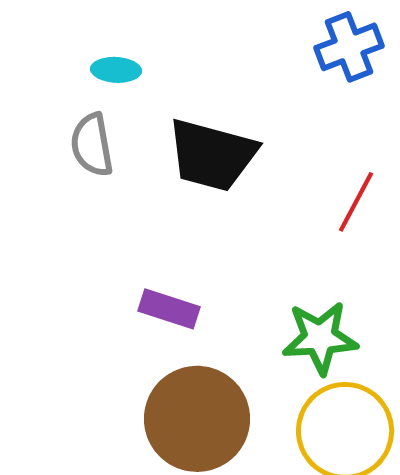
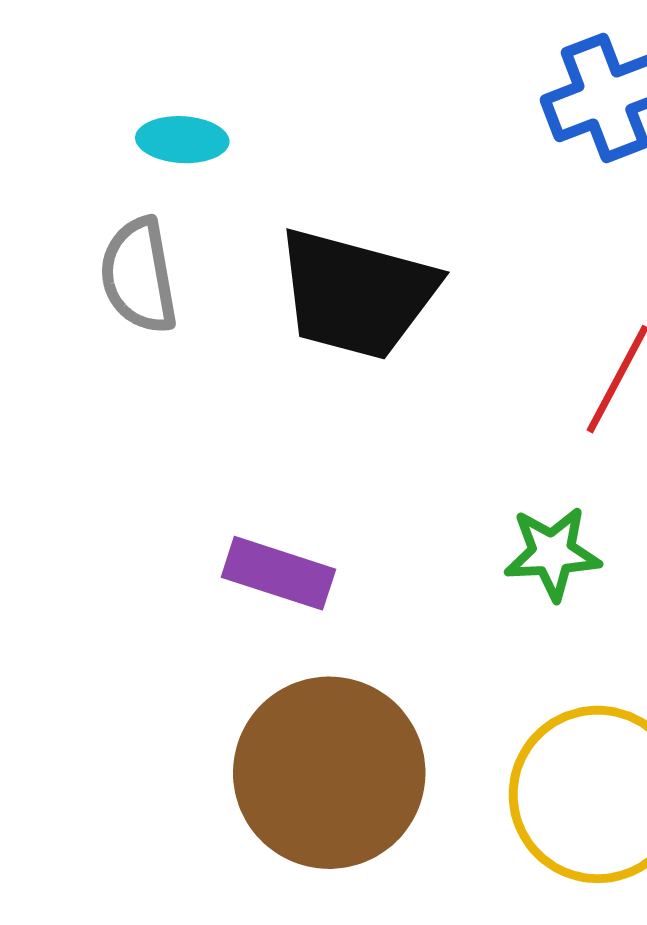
green star: (320, 338) -> (552, 553), moved, size x0.7

